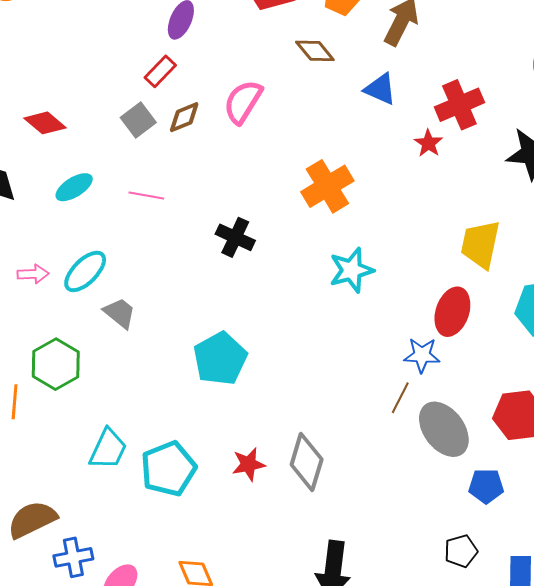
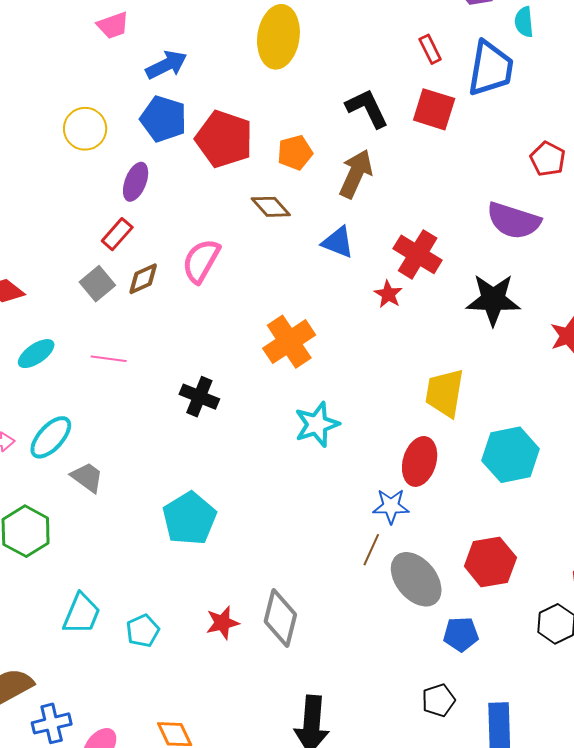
red cross: (459, 105) -> (418, 254), turned -33
cyan pentagon: (168, 469) -> (143, 631), size x0.6

